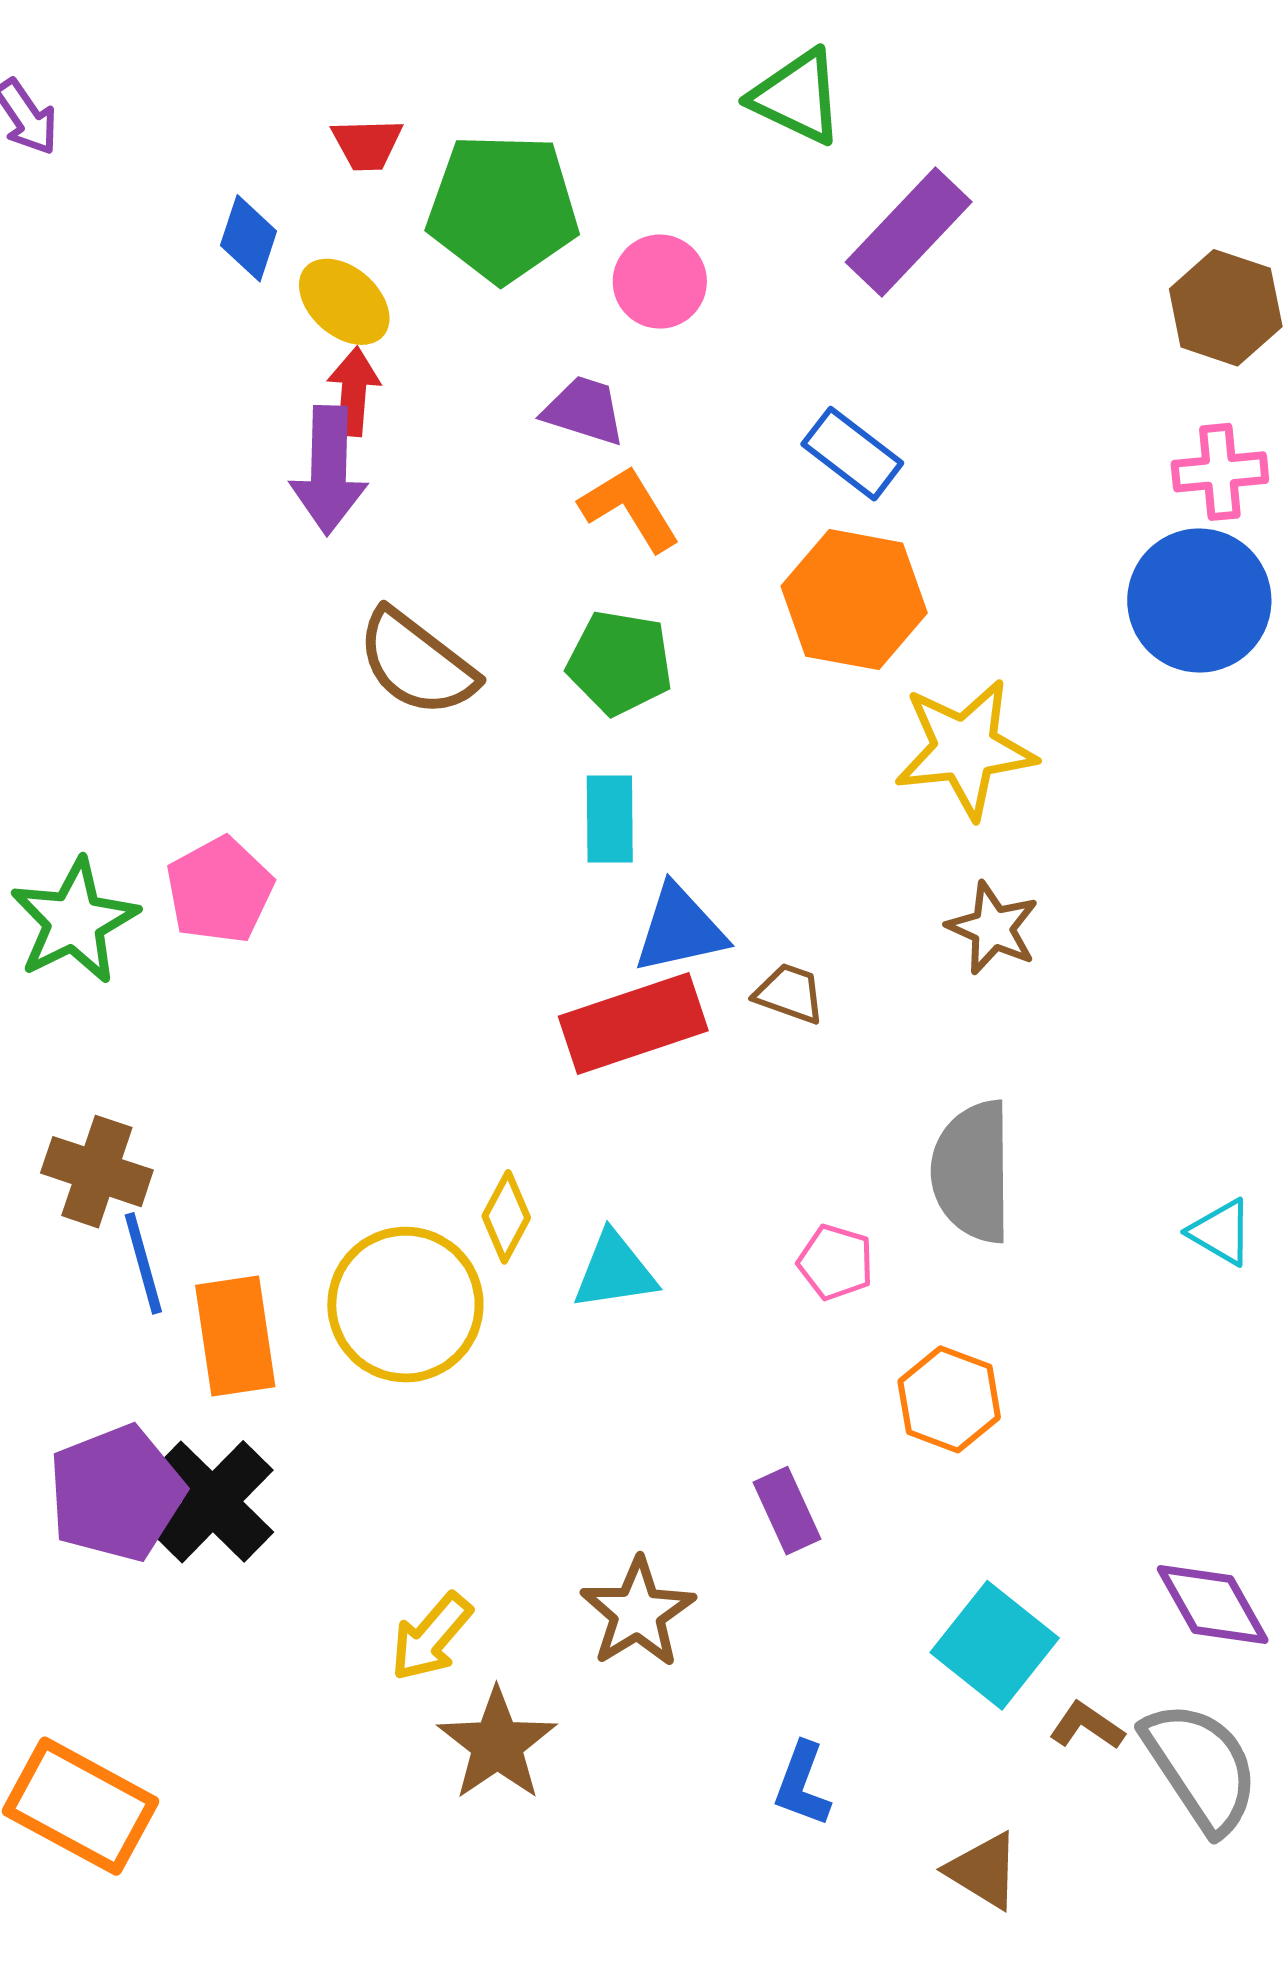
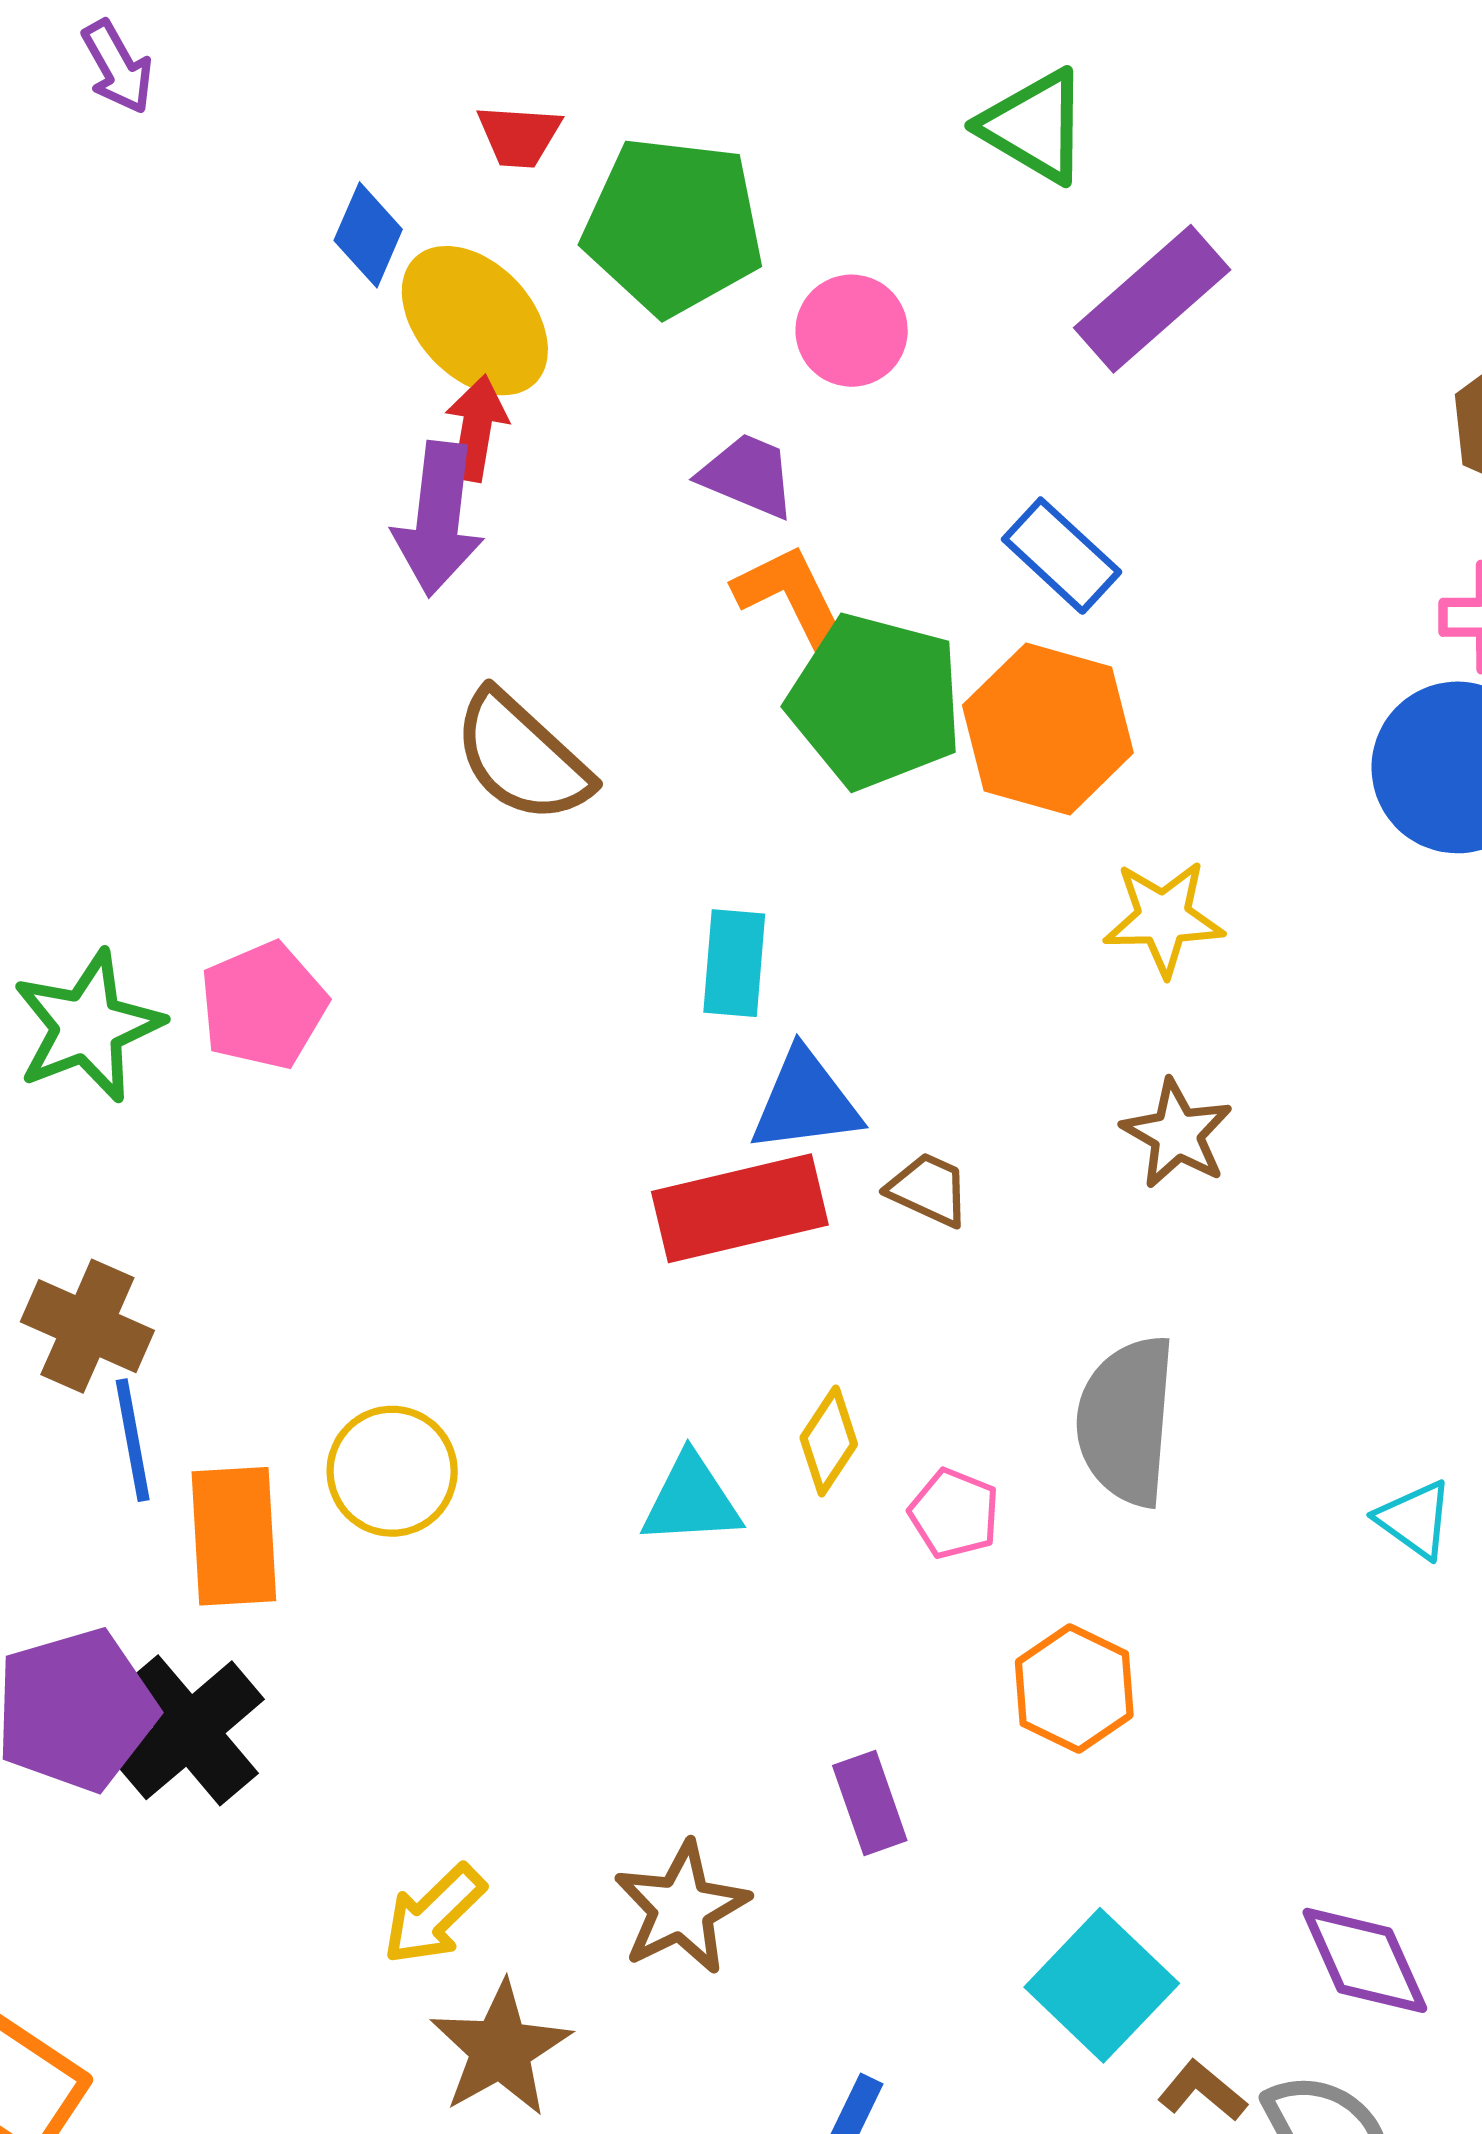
yellow ellipse: (344, 302) -> (475, 321), size x1.4
green pentagon: (620, 663) -> (875, 701), moved, size x1.4
yellow star: (965, 749) -> (1163, 918), size x0.7
yellow diamond: (506, 1217) -> (829, 1441), moved
yellow circle: (405, 1305) -> (392, 1471), moved, size x0.7

